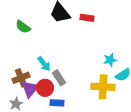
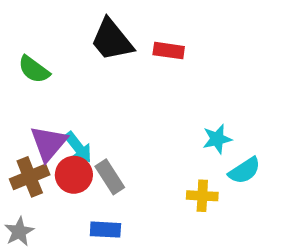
yellow cross: (103, 87) -> (202, 196), size x0.6
red circle: (45, 88) -> (74, 175), moved
purple triangle: (30, 89) -> (49, 143), moved

